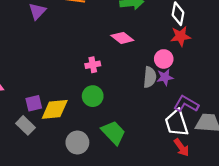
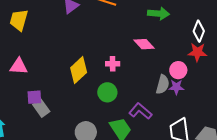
purple square: (34, 103) -> (34, 97), moved
purple L-shape: (186, 104) -> (140, 111), moved
yellow diamond: (55, 109) -> (79, 70), moved, turned -48

